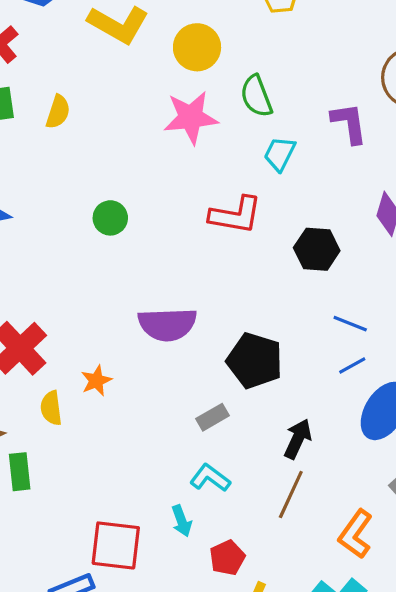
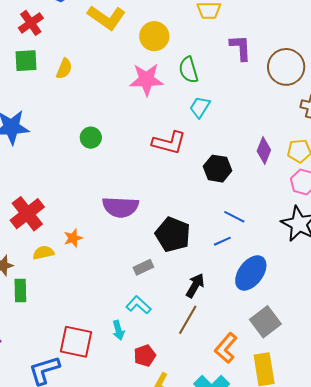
purple L-shape: (349, 123) -> (241, 48), moved
blue line: (352, 366) -> (222, 241), moved
yellow semicircle: (51, 408) -> (43, 253), turned 80

